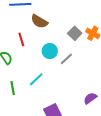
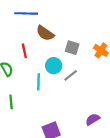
gray square: (75, 33) -> (72, 48), moved, turned -32
cyan line: (36, 79) -> (38, 82), moved, turned -49

